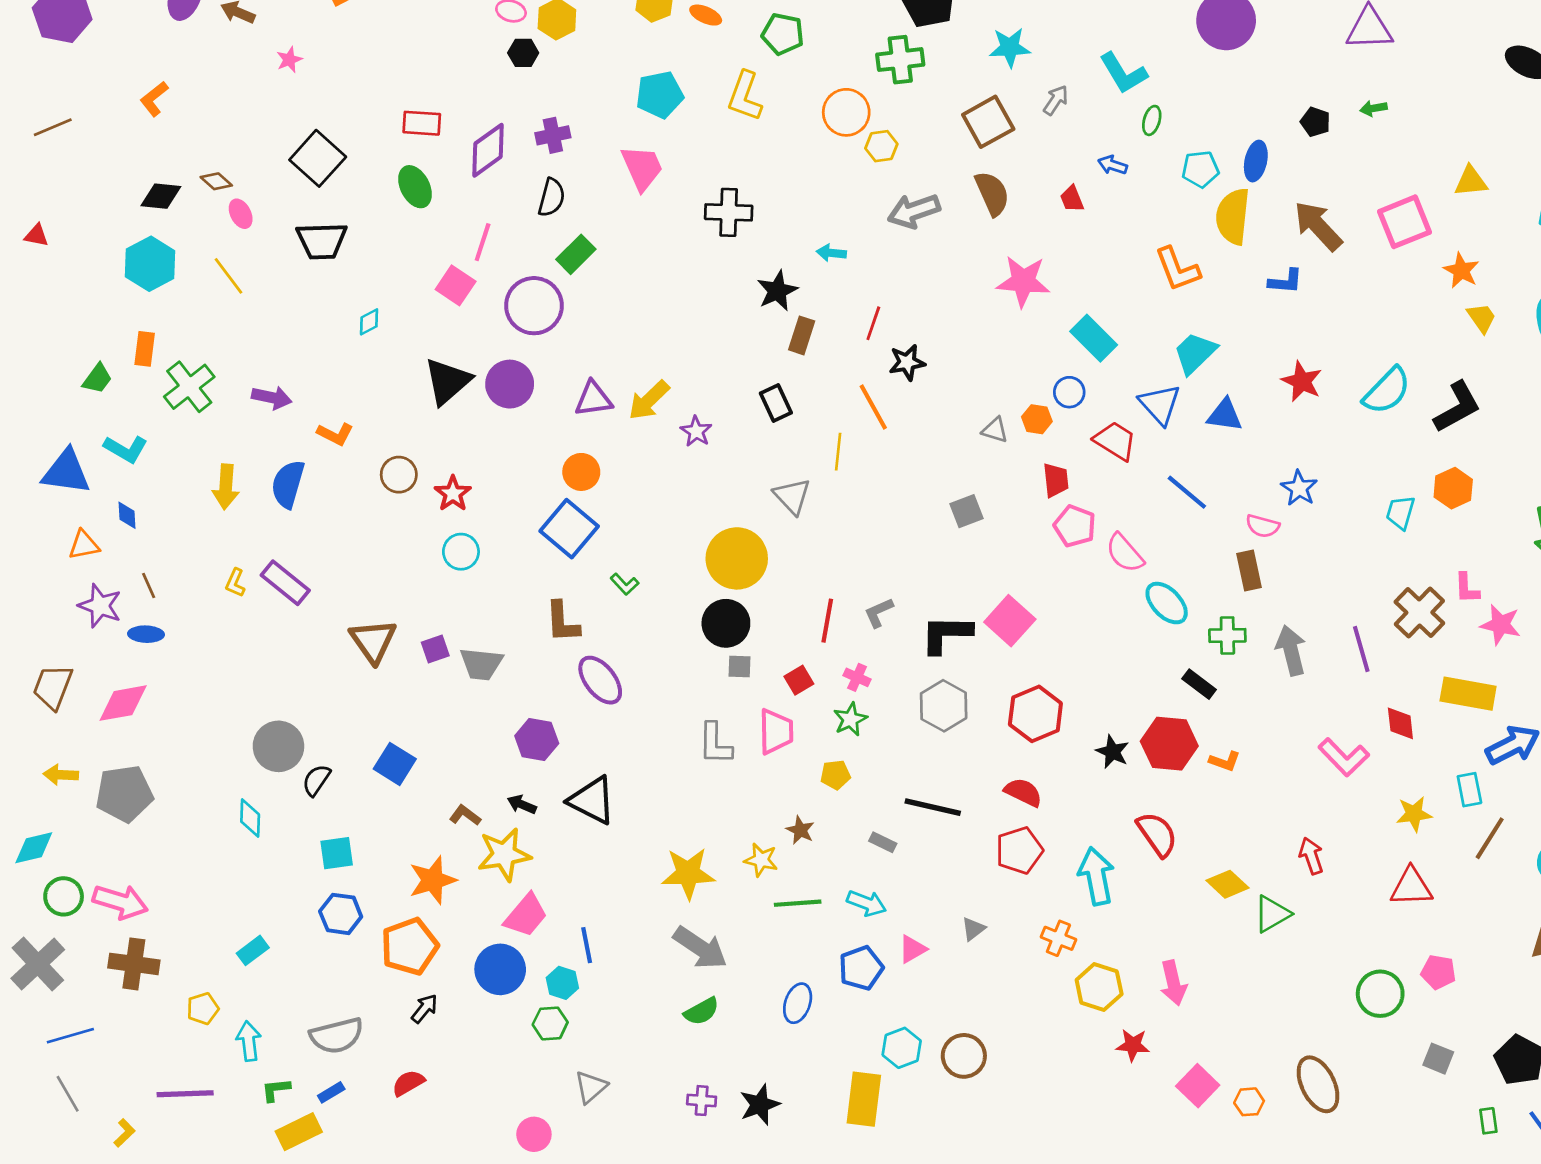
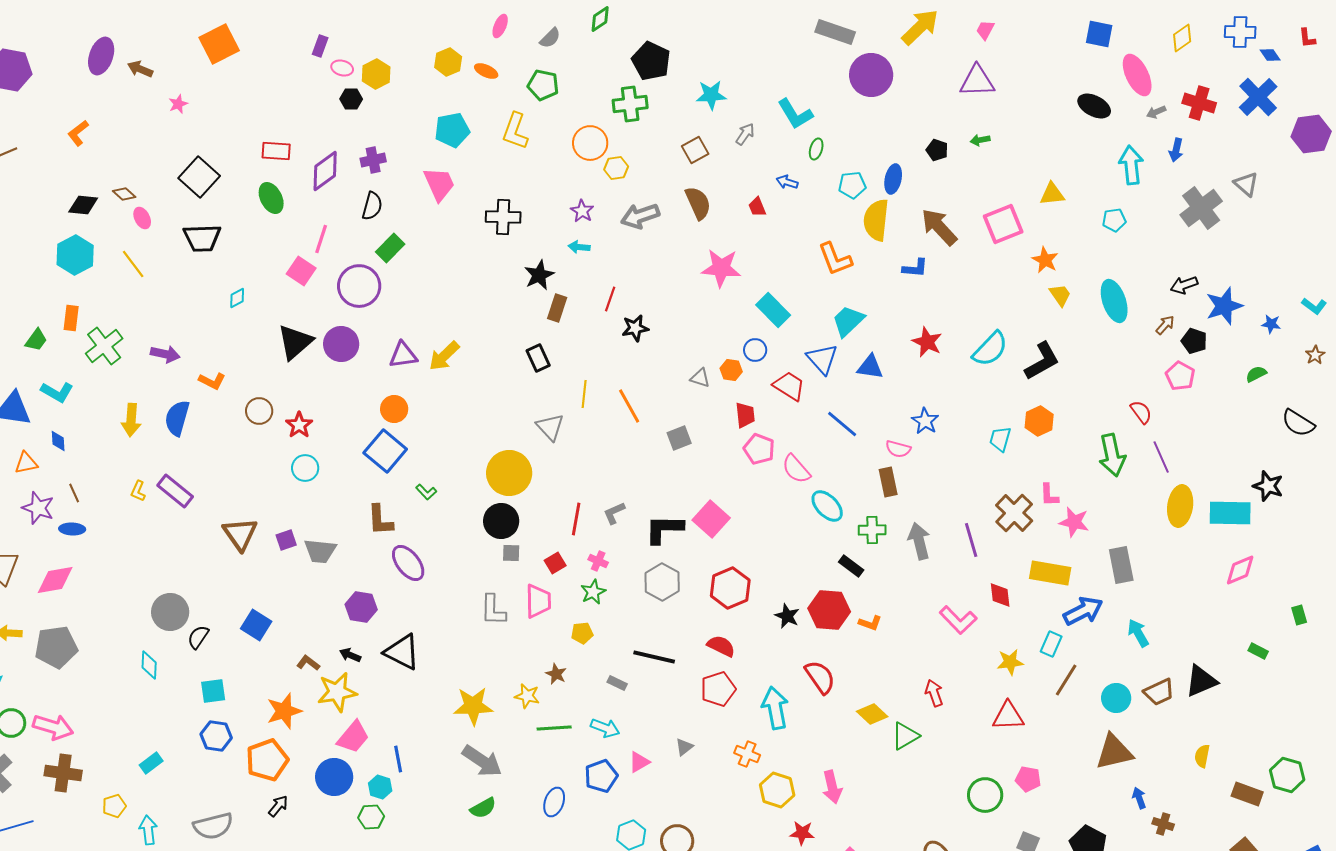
brown square: (988, 122) -> (695, 150), size x0.7
orange line: (873, 407) -> (629, 406), moved
purple star: (696, 431) -> (582, 211), moved
cyan rectangle: (1469, 790) -> (1051, 644), turned 35

